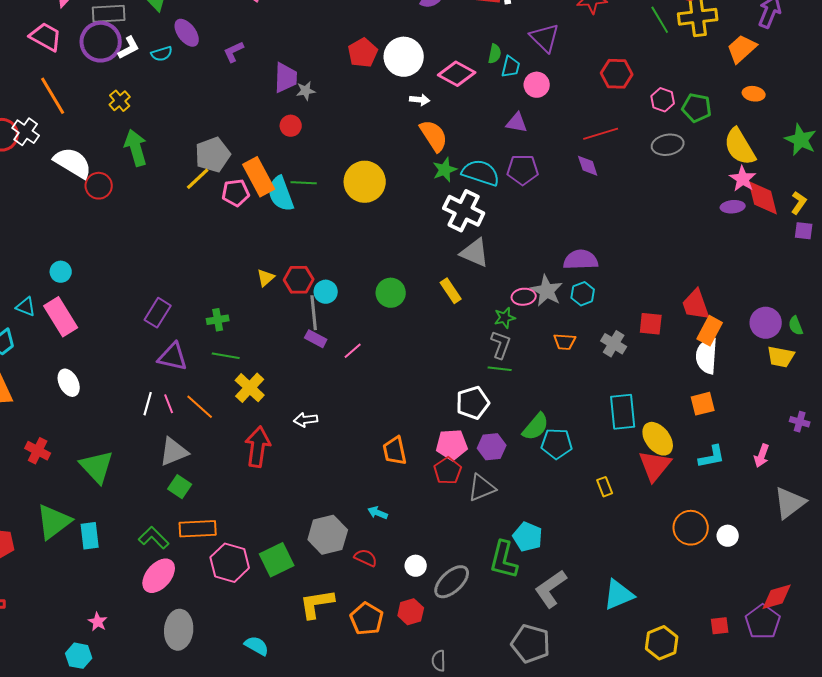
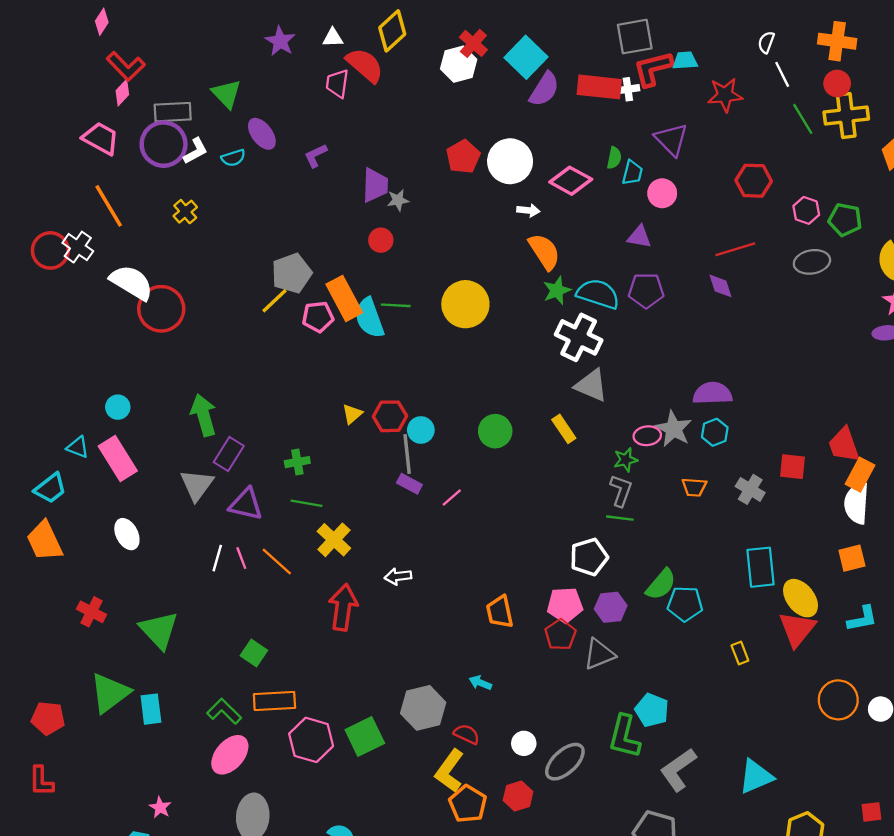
green arrow: (136, 148) -> (204, 415), moved
red circle: (99, 186) -> (161, 309), size x1.5
gray triangle: (174, 452) -> (197, 485), moved, turned -32
yellow L-shape: (317, 604) -> (449, 771), moved, turned -45

